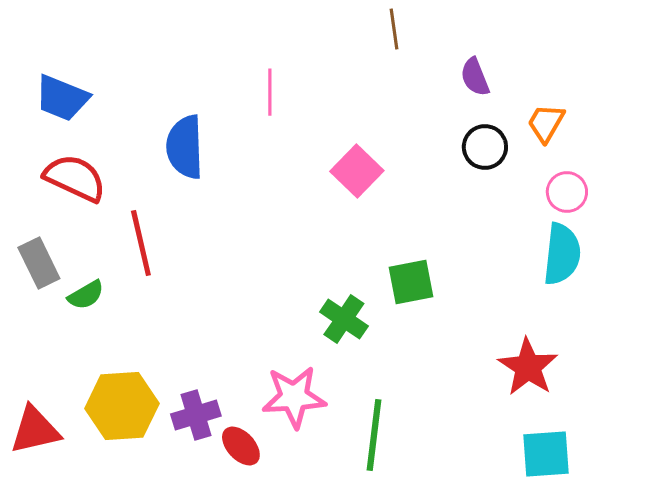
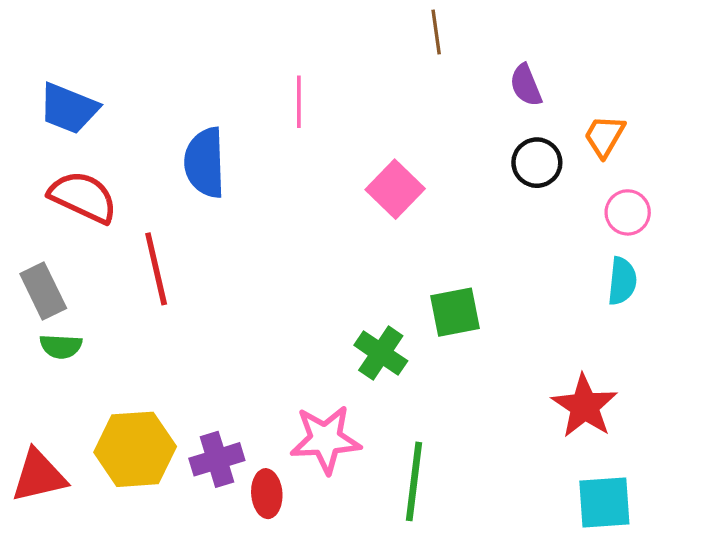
cyan semicircle: (562, 254) -> (622, 281), size x0.7
green semicircle: (86, 295) -> (61, 346), moved, turned 33
red ellipse: (241, 446) -> (267, 494), turned 39

